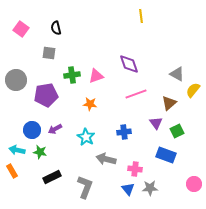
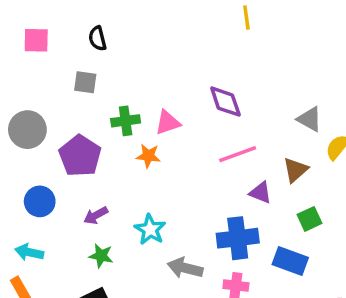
pink square: (21, 29) -> (36, 40), turned -35
purple pentagon: (46, 95) -> (80, 156), turned -30
orange star: (90, 104) -> (148, 156), moved
purple triangle: (156, 123) -> (260, 193), moved, turned -32
blue circle: (32, 130) -> (40, 201), moved
blue cross: (124, 132) -> (238, 238), moved, size x1.6
green star: (40, 152) -> (101, 256), moved

